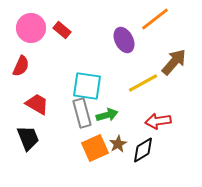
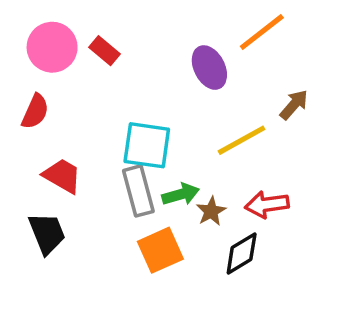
brown arrow: (174, 62) -> (294, 105), size x0.7
brown star: (118, 144) -> (211, 211), moved

